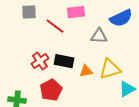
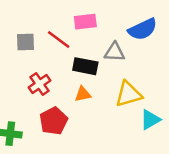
gray square: (29, 12) -> (26, 42), moved
black rectangle: (64, 61) -> (85, 66), moved
orange triangle: (86, 71) -> (83, 94), moved

